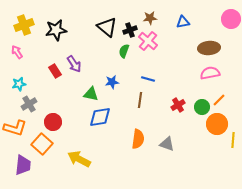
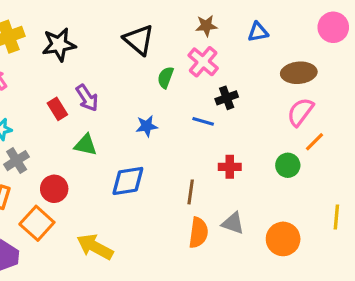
black cross: (130, 30) -> (227, 98), moved
pink semicircle: (210, 73) -> (300, 112), turned -42
green triangle: (91, 94) -> (86, 145), moved
brown line: (140, 100) -> (191, 192), moved
orange line: (219, 100) -> (314, 142), moved
red cross: (178, 105) -> (230, 167), moved, turned 32
orange circle: (217, 124) -> (283, 239), moved
orange semicircle: (138, 139) -> (198, 233), moved

